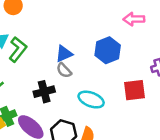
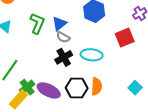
green L-shape: (18, 49) -> (37, 23), moved
black cross: (44, 92) -> (64, 57), moved

